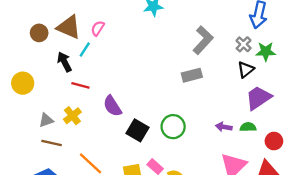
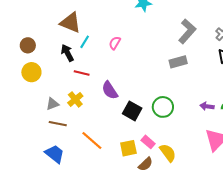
pink semicircle: (98, 28) -> (115, 43), moved
brown circle: (39, 33) -> (28, 45), moved

